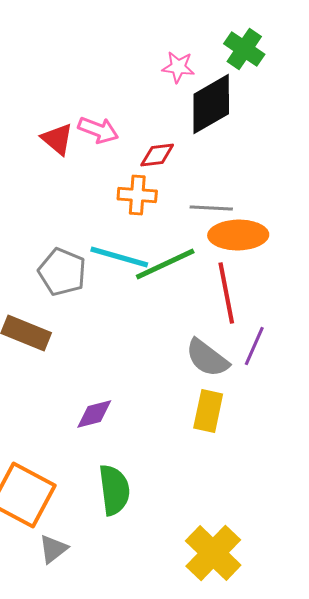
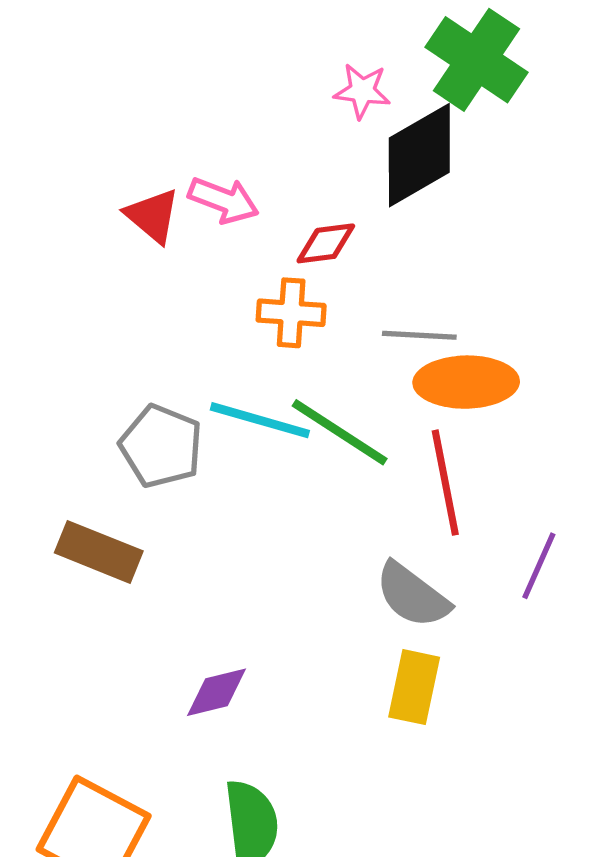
green cross: (244, 49) -> (477, 60), size x1.4
green line: (165, 264) -> (340, 432), turned 58
purple line: (254, 346) -> (539, 566), moved

